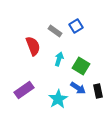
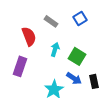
blue square: (76, 26) -> (80, 18), moved
purple rectangle: (24, 90) -> (20, 66), moved, turned -36

